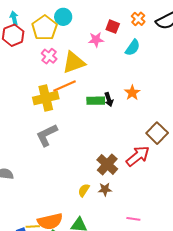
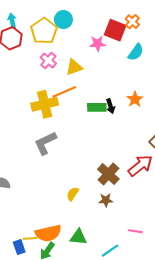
orange cross: (138, 19) -> (132, 22), moved
red square: (113, 27) -> (115, 30), size x1.5
yellow triangle: (74, 62) -> (74, 67), size x0.7
yellow semicircle: (84, 190) -> (73, 194), moved

